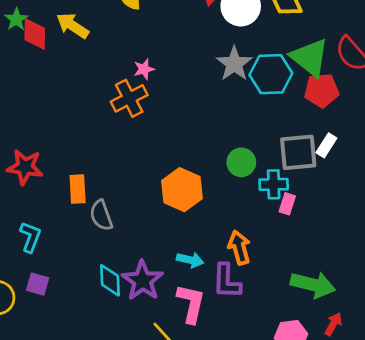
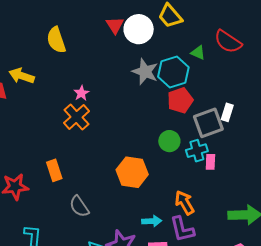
green triangle: (310, 58) -> (198, 53), size x0.5
red pentagon: (322, 90) -> (180, 100), moved
orange rectangle: (78, 189) -> (54, 170), moved

